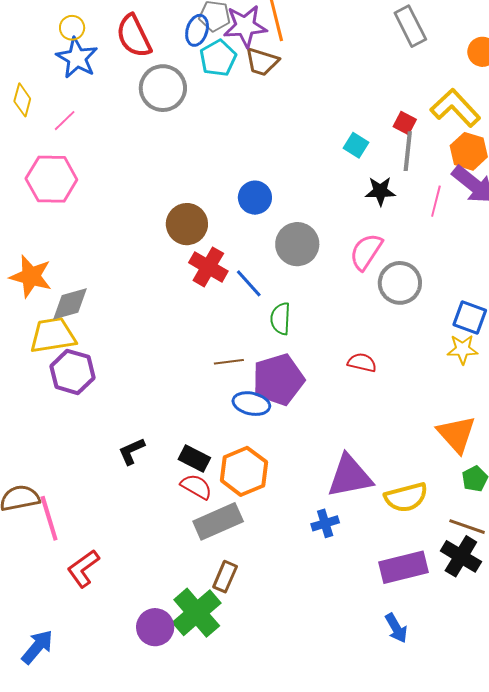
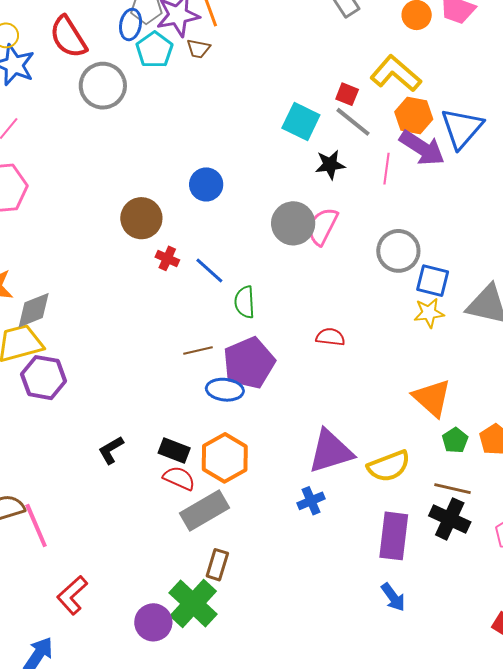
brown trapezoid: (262, 62) -> (198, 49), size x0.7
cyan square: (356, 145) -> (301, 122), size x1.5
gray line: (408, 151) -> (353, 122), turned -51
gray circle: (297, 244) -> (293, 223), moved
red cross: (208, 267) -> (167, 258), size x0.6
gray circle: (400, 283) -> (398, 251), moved
purple rectangle: (403, 567) -> (394, 536), turned -63
red L-shape: (83, 569) -> (72, 595), moved

